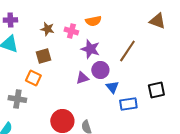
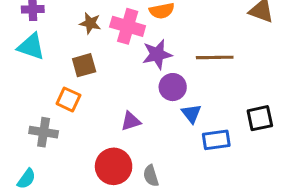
pink cross: (71, 31) -> (128, 26), size x1.5
purple star: (90, 49) -> (157, 54), turned -30
brown line: (127, 51) -> (215, 57), turned 55
purple triangle: (82, 78) -> (131, 121), moved

